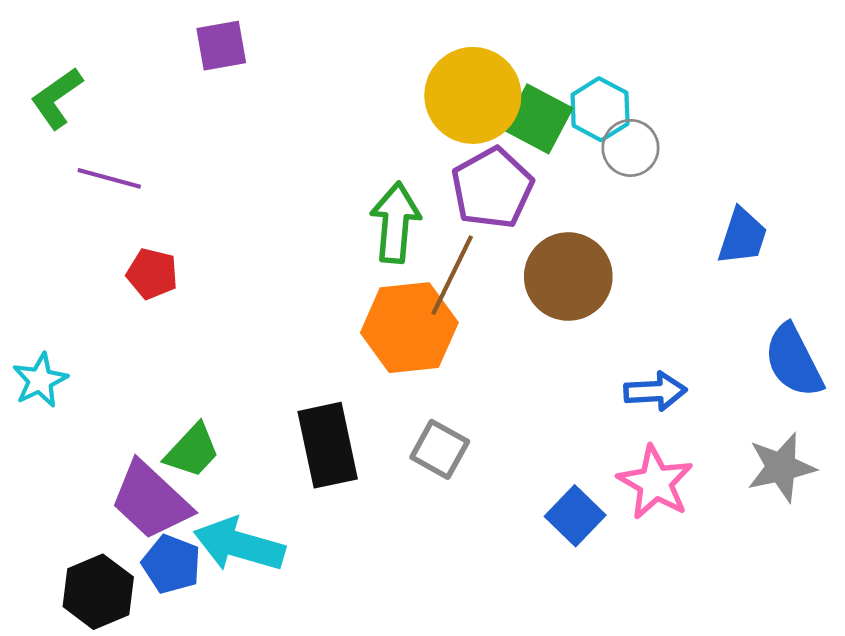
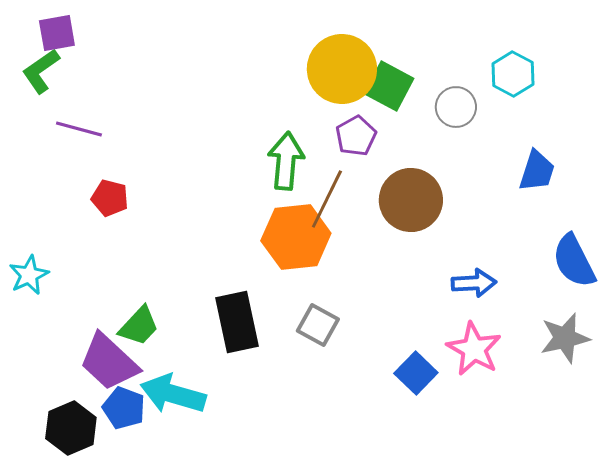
purple square: (221, 46) -> (57, 33), moved
cyan hexagon: (600, 109) -> (513, 74), moved
purple pentagon: (492, 188) -> (356, 136), size x0.7

